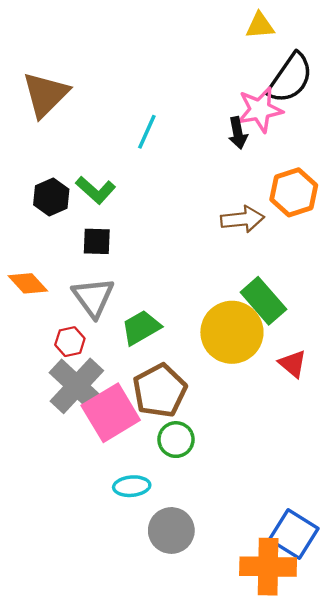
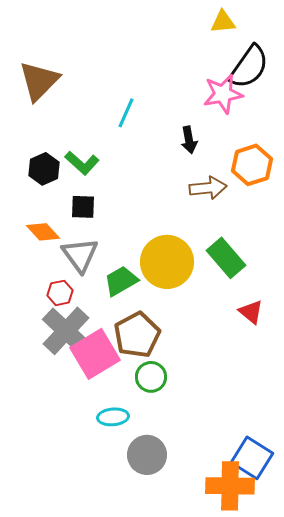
black arrow: (238, 133) -> (189, 140), moved
orange diamond: (28, 283) -> (43, 232), moved
yellow circle: (232, 332) -> (167, 262), moved

